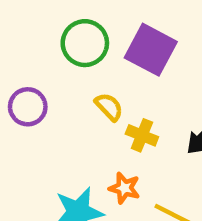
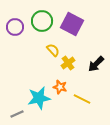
purple circle: (28, 107) -> (15, 27), moved
yellow cross: (142, 135) -> (68, 63), turned 32

